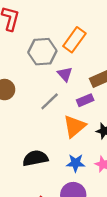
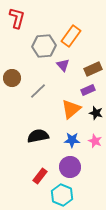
purple rectangle: (85, 100) -> (88, 90), moved
gray line: (50, 101) -> (38, 91), moved

